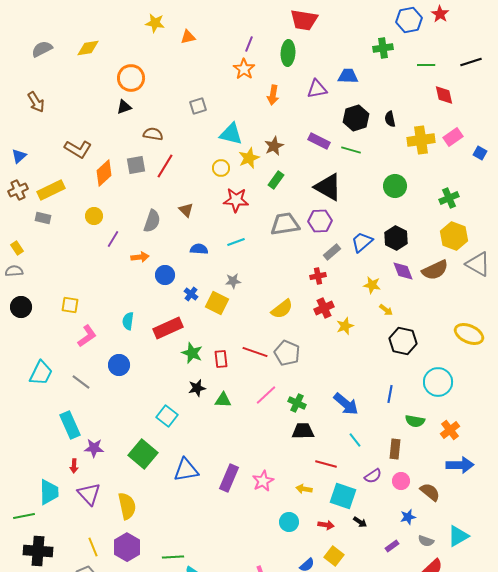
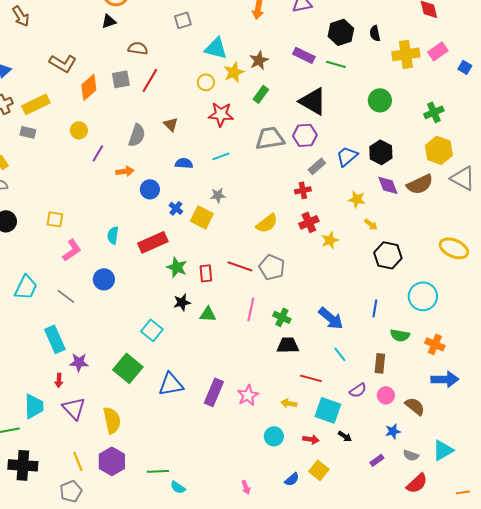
pink line: (266, 395) -> (251, 309), turned -35
orange cross: (450, 430) -> (435, 344), turned -30

